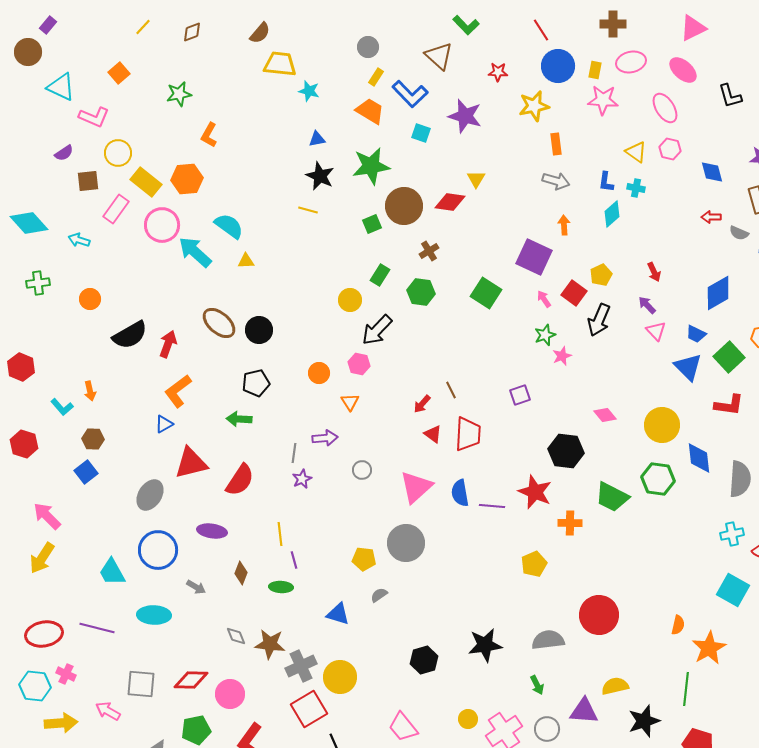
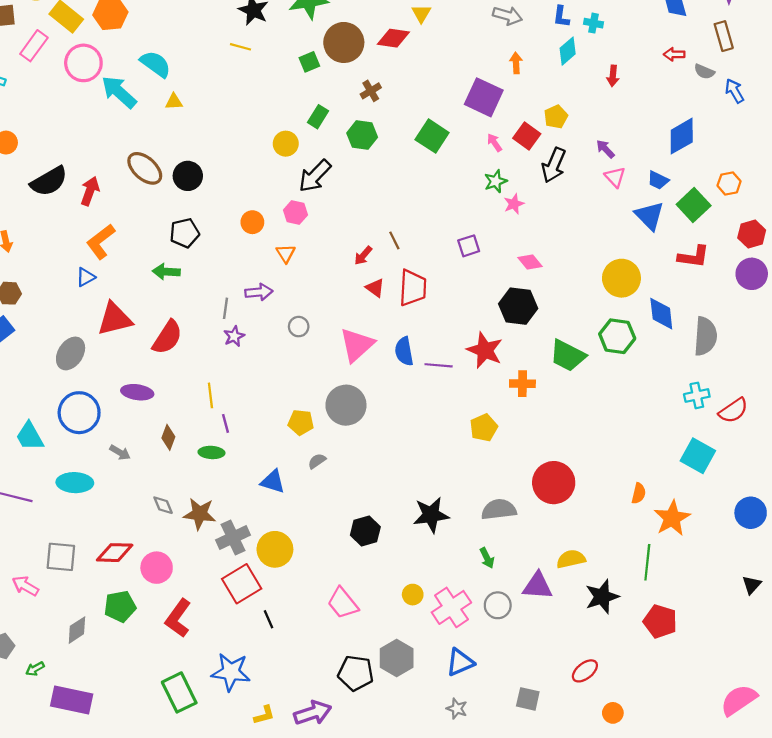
red arrow: (654, 272) -> (613, 76), moved, turned 30
pink diamond: (605, 415) -> (530, 262), moved

